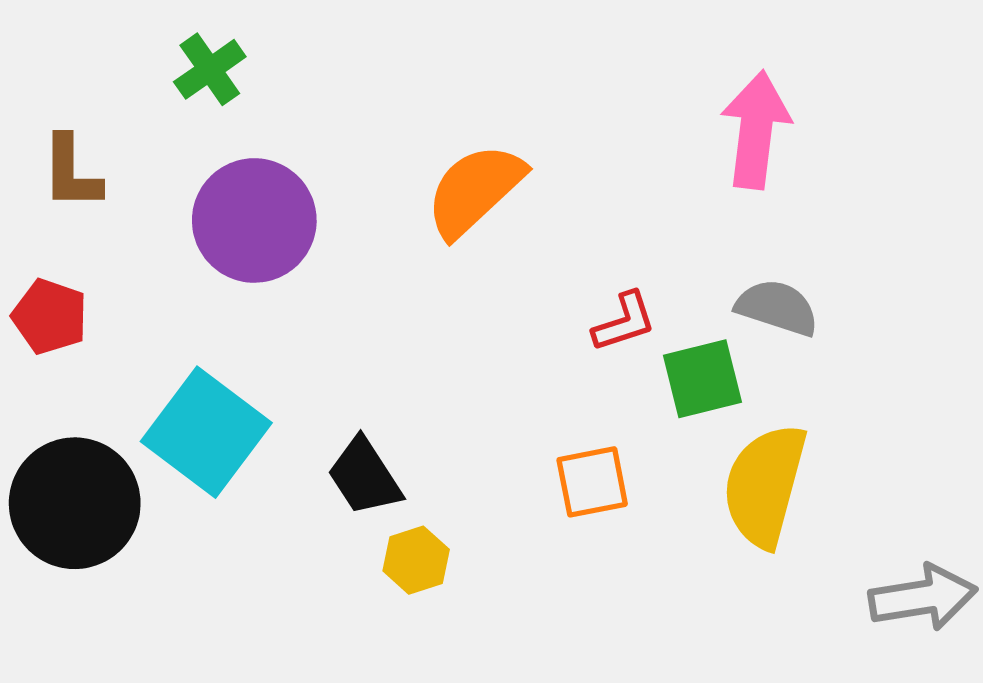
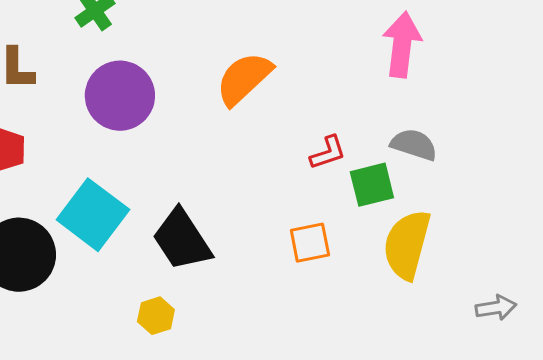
black trapezoid: (365, 477) -> (182, 240), size x1.4
yellow hexagon: (416, 560) -> (156, 316), moved
gray arrow: (923, 597) -> (496, 308), size x0.7

